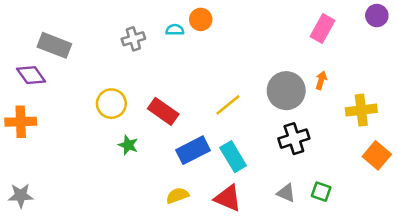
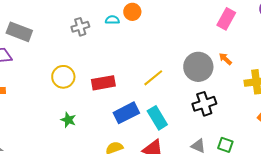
orange arrow: (321, 80) -> (225, 59), turned -64
red rectangle: (163, 111) -> (103, 83), turned -45
green star: (128, 145) -> (68, 120), moved

